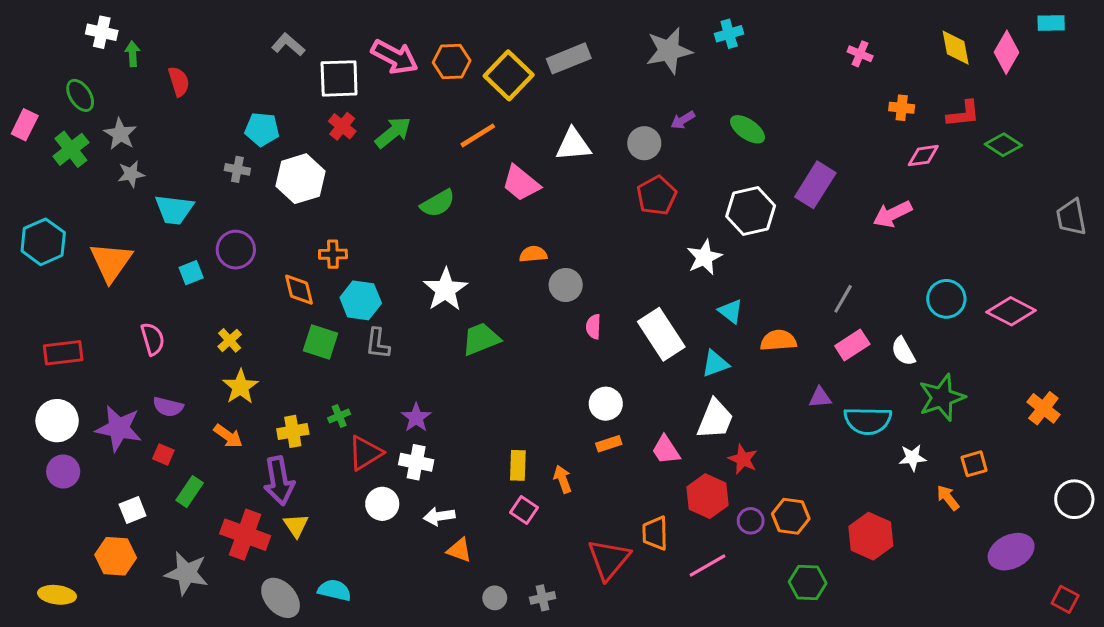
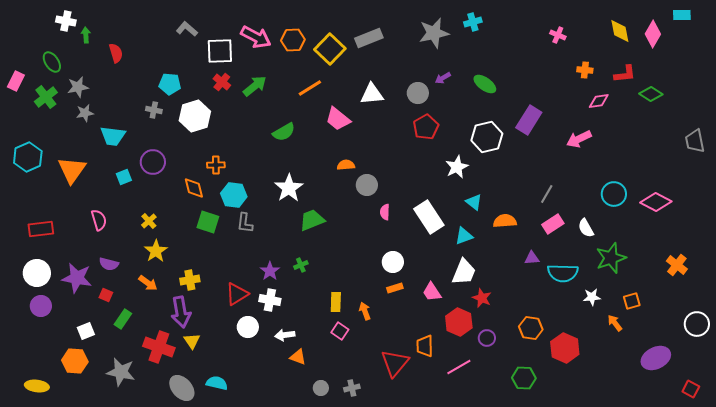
gray star: (120, 134) -> (78, 87), turned 30
green cross: (339, 416) -> (301, 265), moved
orange hexagon: (791, 516) -> (531, 328), moved

